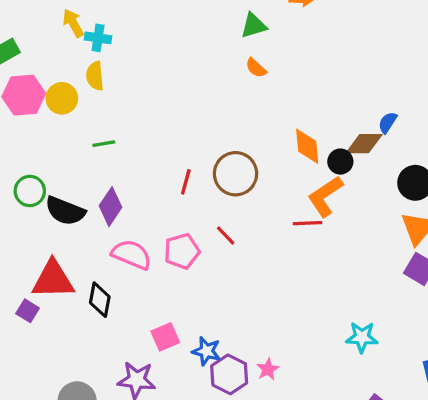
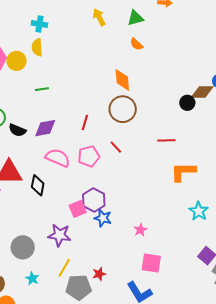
yellow arrow: (73, 23) -> (99, 17), moved
orange diamond: (307, 146) -> (122, 80), moved
red line: (186, 182) -> (85, 123), moved
orange L-shape: (325, 196) -> (183, 172), moved, turned 32
purple diamond: (110, 207) -> (45, 128), turned 45
black semicircle: (65, 211) -> (17, 130), size x0.7
cyan star: (362, 337) -> (199, 211), turned 30
purple hexagon: (229, 374) -> (94, 200), moved

